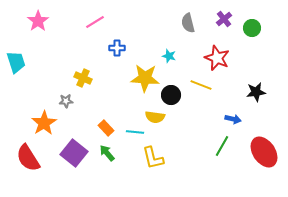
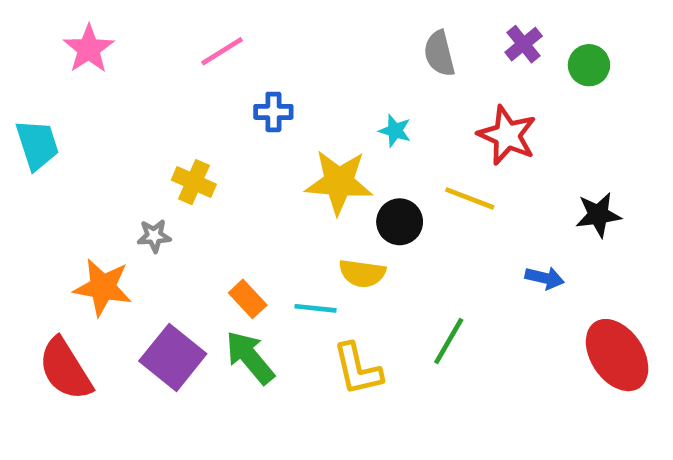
orange star: (44, 123) -> (103, 287), turned -30
green line: (222, 146) -> (449, 341), moved
green arrow: (107, 153) -> (250, 357), size x1.4

